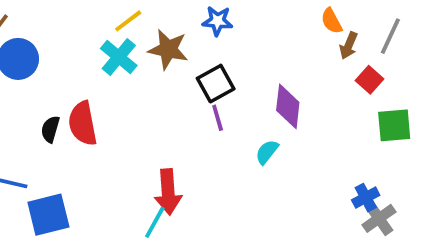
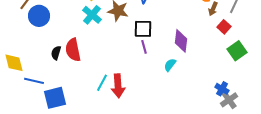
black square: (216, 84) -> (143, 29), turned 30
green square: (394, 125) -> (237, 51), turned -30
blue cross: (366, 198) -> (222, 89), turned -32
cyan line: (155, 222) -> (102, 83), moved

